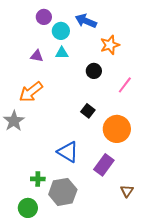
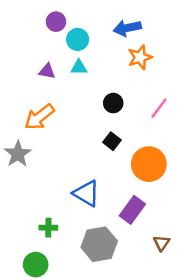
blue arrow: (86, 21) -> (127, 28), moved, turned -35
black circle: (94, 71) -> (113, 103), moved
gray hexagon: (63, 192) -> (99, 244), moved

